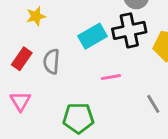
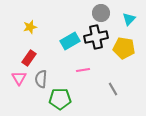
red rectangle: (22, 59) -> (29, 58), moved
gray semicircle: (51, 62) -> (41, 79), moved
pink triangle: (20, 101) -> (19, 78), moved

